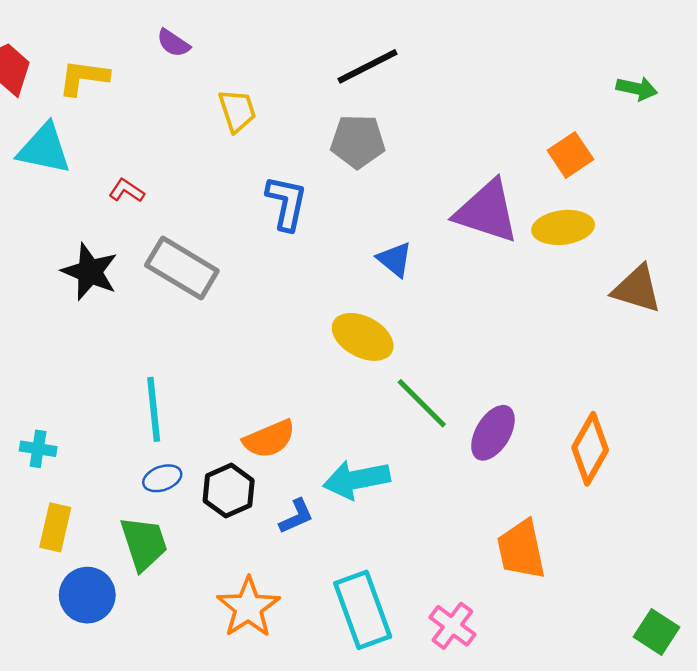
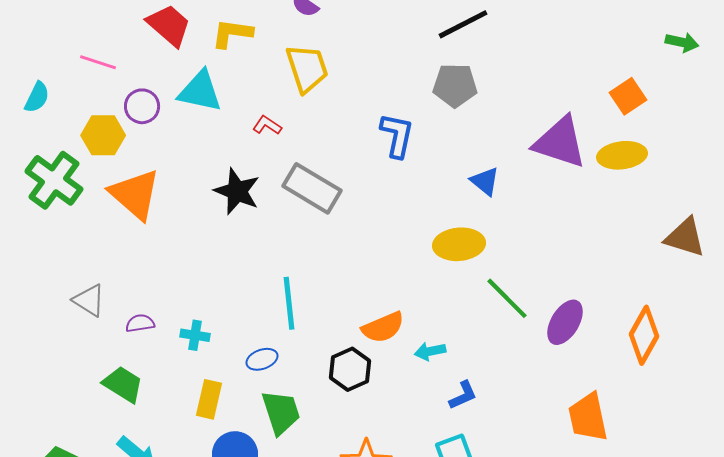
yellow trapezoid: (237, 111) -> (307, 68), moved, size x1.4
brown triangle: (637, 289) -> (685, 237), moved
yellow ellipse: (363, 337) -> (459, 244), turned -33
blue ellipse: (162, 478) -> (262, 359), moved
cyan arrow: (357, 479) -> (430, 351), moved, size x0.6
blue L-shape: (296, 516) -> (463, 395), moved

